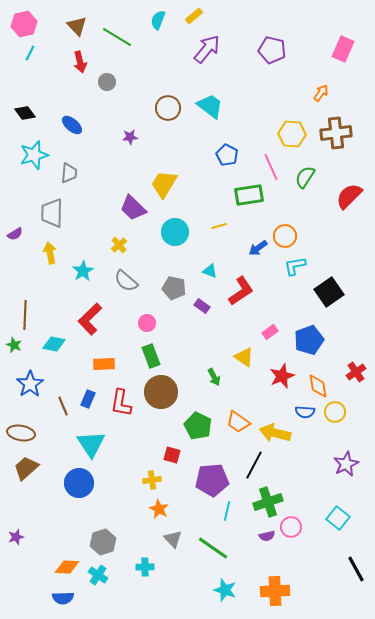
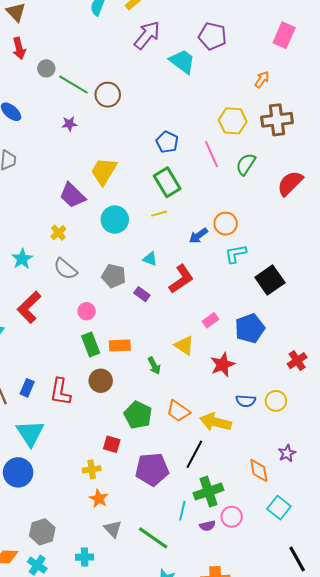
green line: (117, 37) -> (73, 85), moved
cyan trapezoid: (210, 106) -> (182, 61), moved
green rectangle: (249, 195) -> (167, 182), moved, turned 68
orange rectangle: (104, 364) -> (120, 345), moved
orange diamond: (318, 386) -> (259, 470), moved
brown circle: (161, 392) -> (101, 381), size x0.7
purple star: (346, 464) -> (287, 453), size x0.7
cyan line: (227, 511) -> (182, 511), moved

